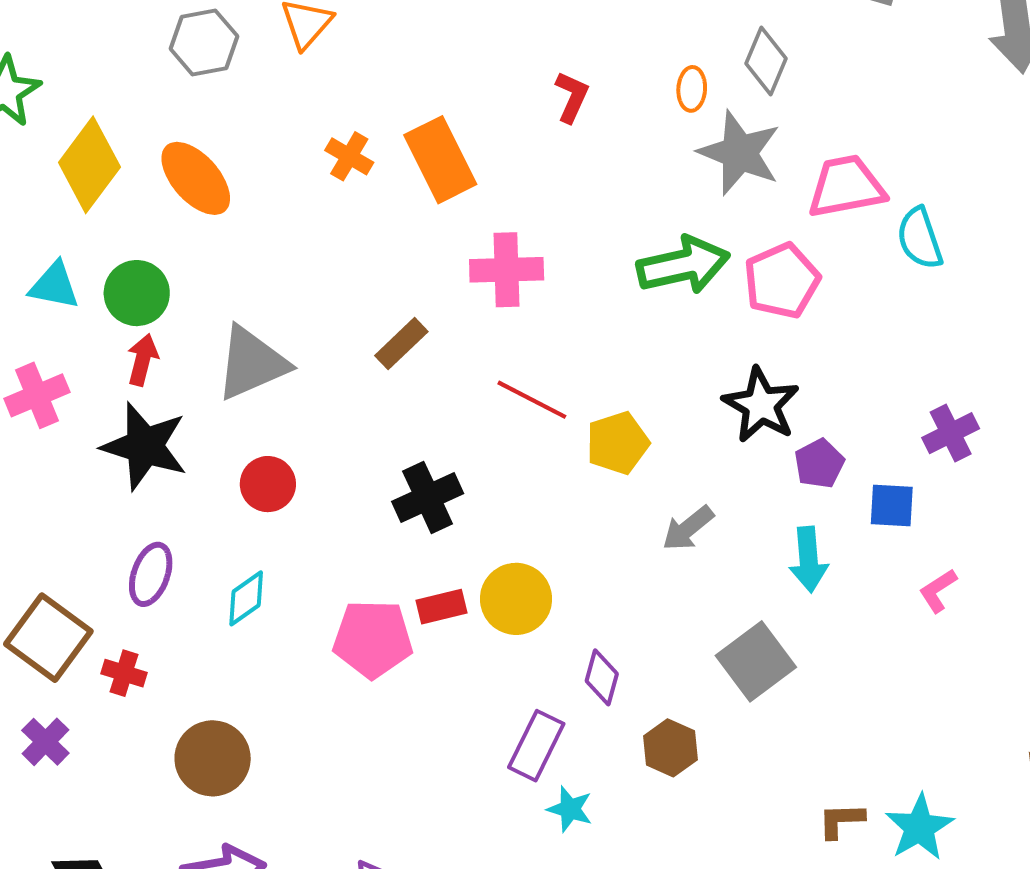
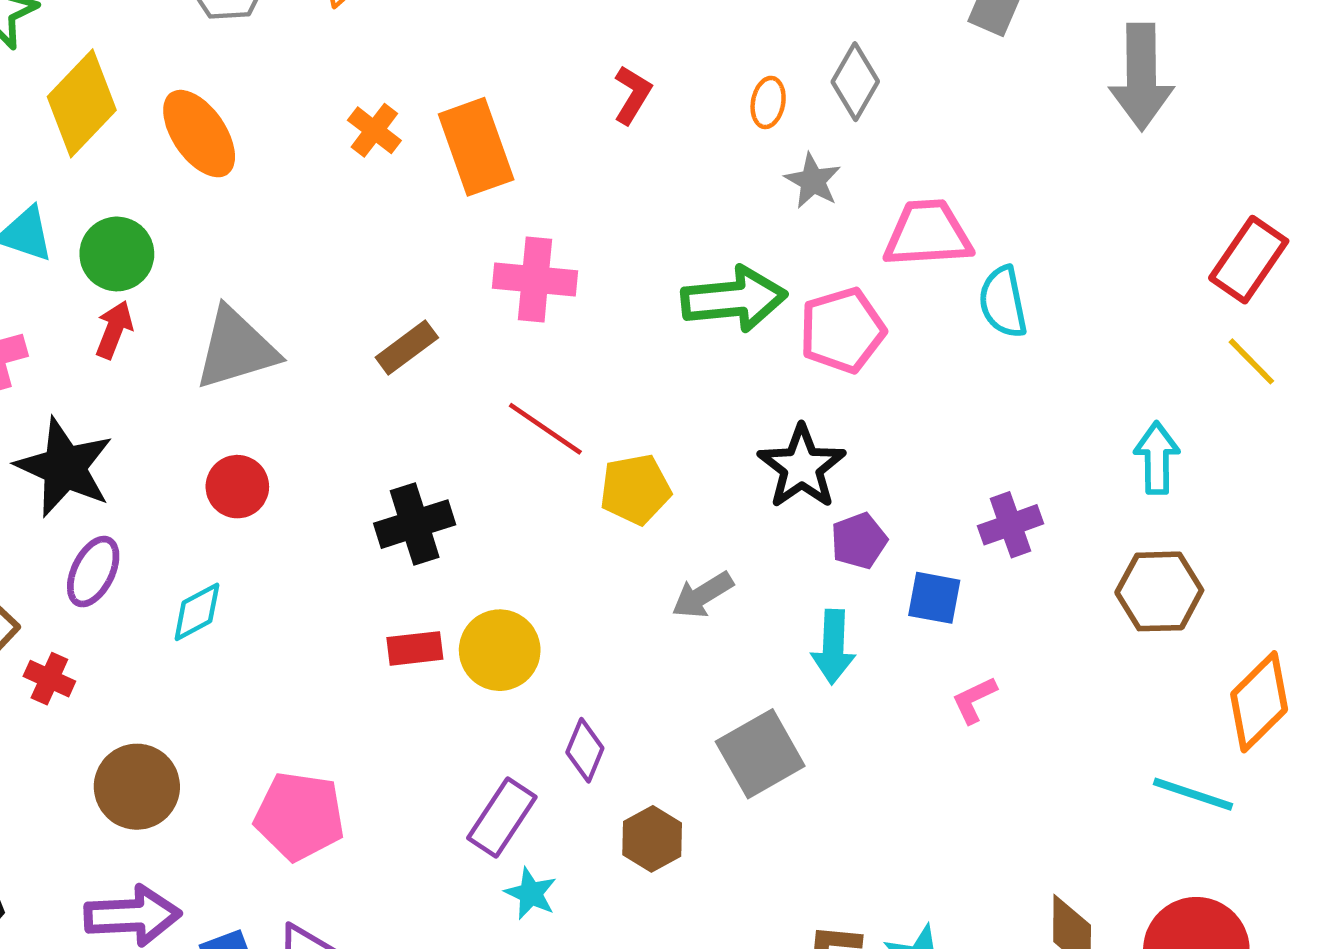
gray star: (739, 153) -> (813, 181), size x0.6
black star: (145, 446) -> (64, 467), moved
pink pentagon: (373, 639) -> (300, 816), moved

